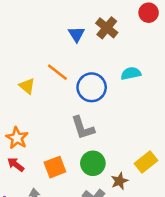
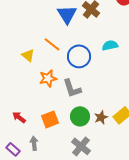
blue triangle: (76, 34) -> (67, 14), size x1.5
orange star: (17, 138) -> (48, 78), moved, turned 30
brown star: (119, 181) -> (101, 117), moved

